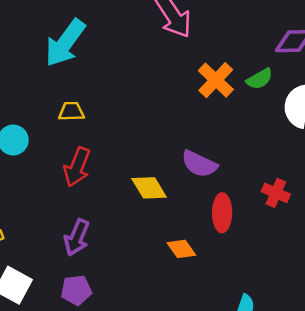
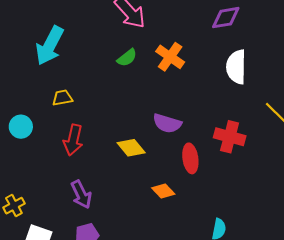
green semicircle: (260, 79) -> (127, 58), moved
red cross: (276, 193) -> (230, 137), size x1.4
purple arrow: (77, 238) -> (81, 194), turned -40

